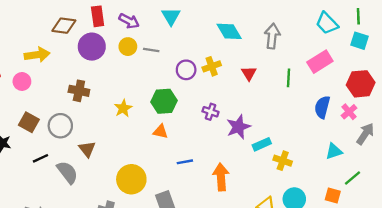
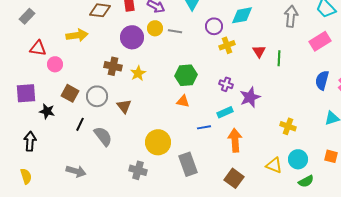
cyan diamond: (229, 31) -> (242, 15), turned -70
gray arrow: (272, 36) -> (291, 16), moved
purple circle: (92, 47) -> (132, 37), moved
purple circle: (186, 70) -> (214, 26), moved
green line: (288, 78) -> (279, 58), moved
pink circle: (22, 81) -> (55, 64), moved
yellow star: (123, 108) -> (138, 73), moved
cyan rectangle: (262, 144) -> (225, 112), moved
brown triangle: (87, 149) -> (124, 106), moved
black line: (41, 158) -> (80, 124), turned -40

